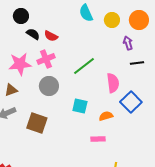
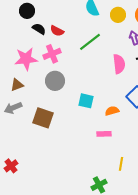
green line: (84, 66) -> (90, 42), moved
pink semicircle: (113, 83) -> (119, 64), moved

